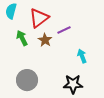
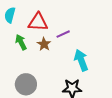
red triangle: (39, 18) -> (38, 22), turned 40
cyan arrow: (82, 56) -> (81, 60), size x1.5

